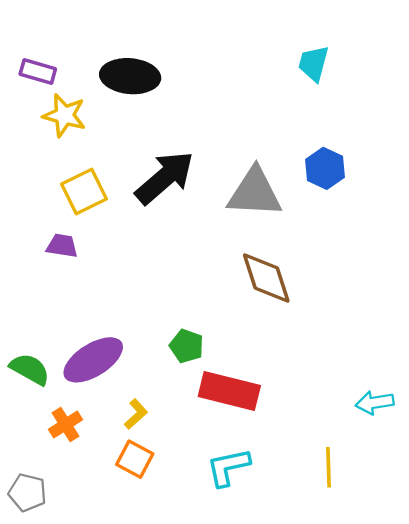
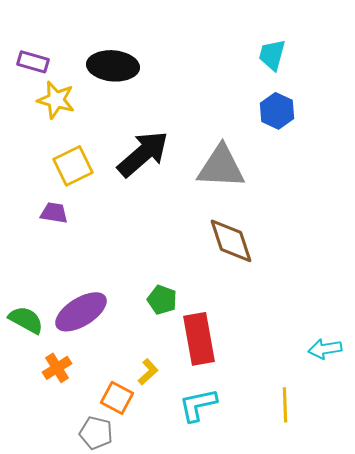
blue hexagon: (325, 168) -> (277, 111), moved
red rectangle: (229, 391) -> (199, 339), turned 66
yellow L-shape: (136, 414) -> (148, 372), moved
gray pentagon: (27, 493) -> (96, 433), moved

